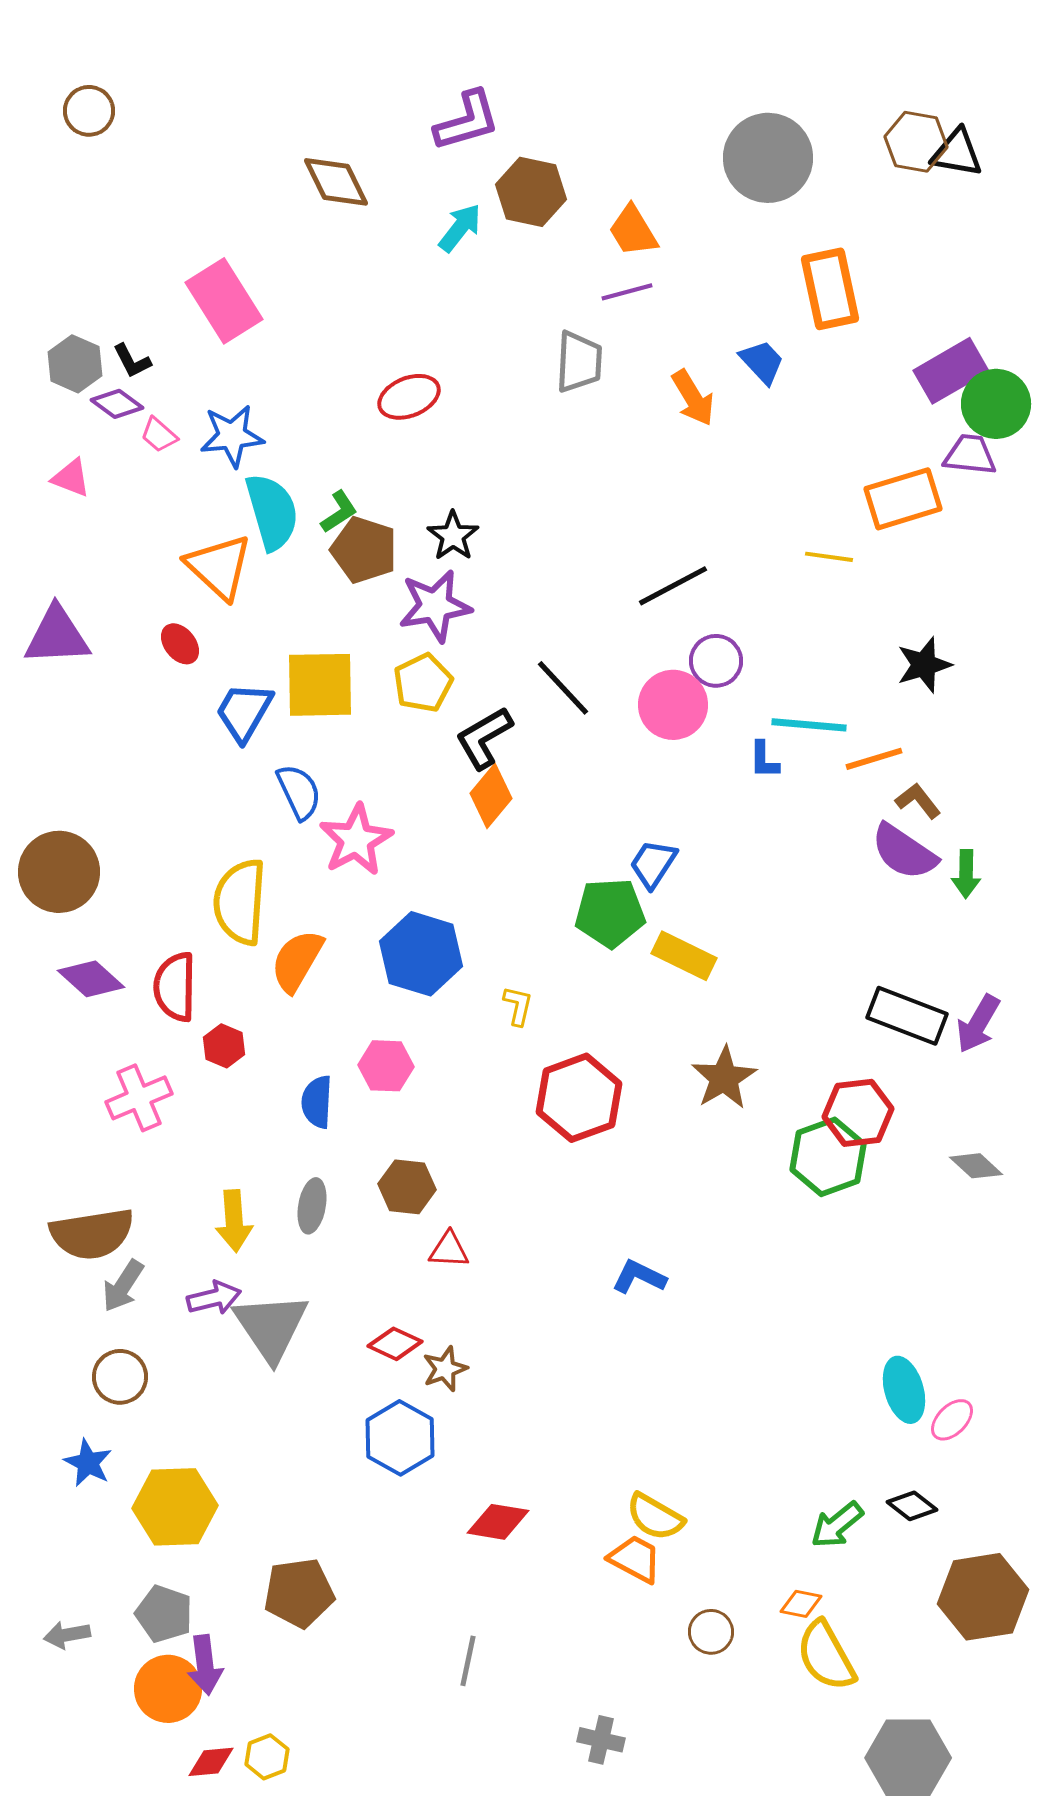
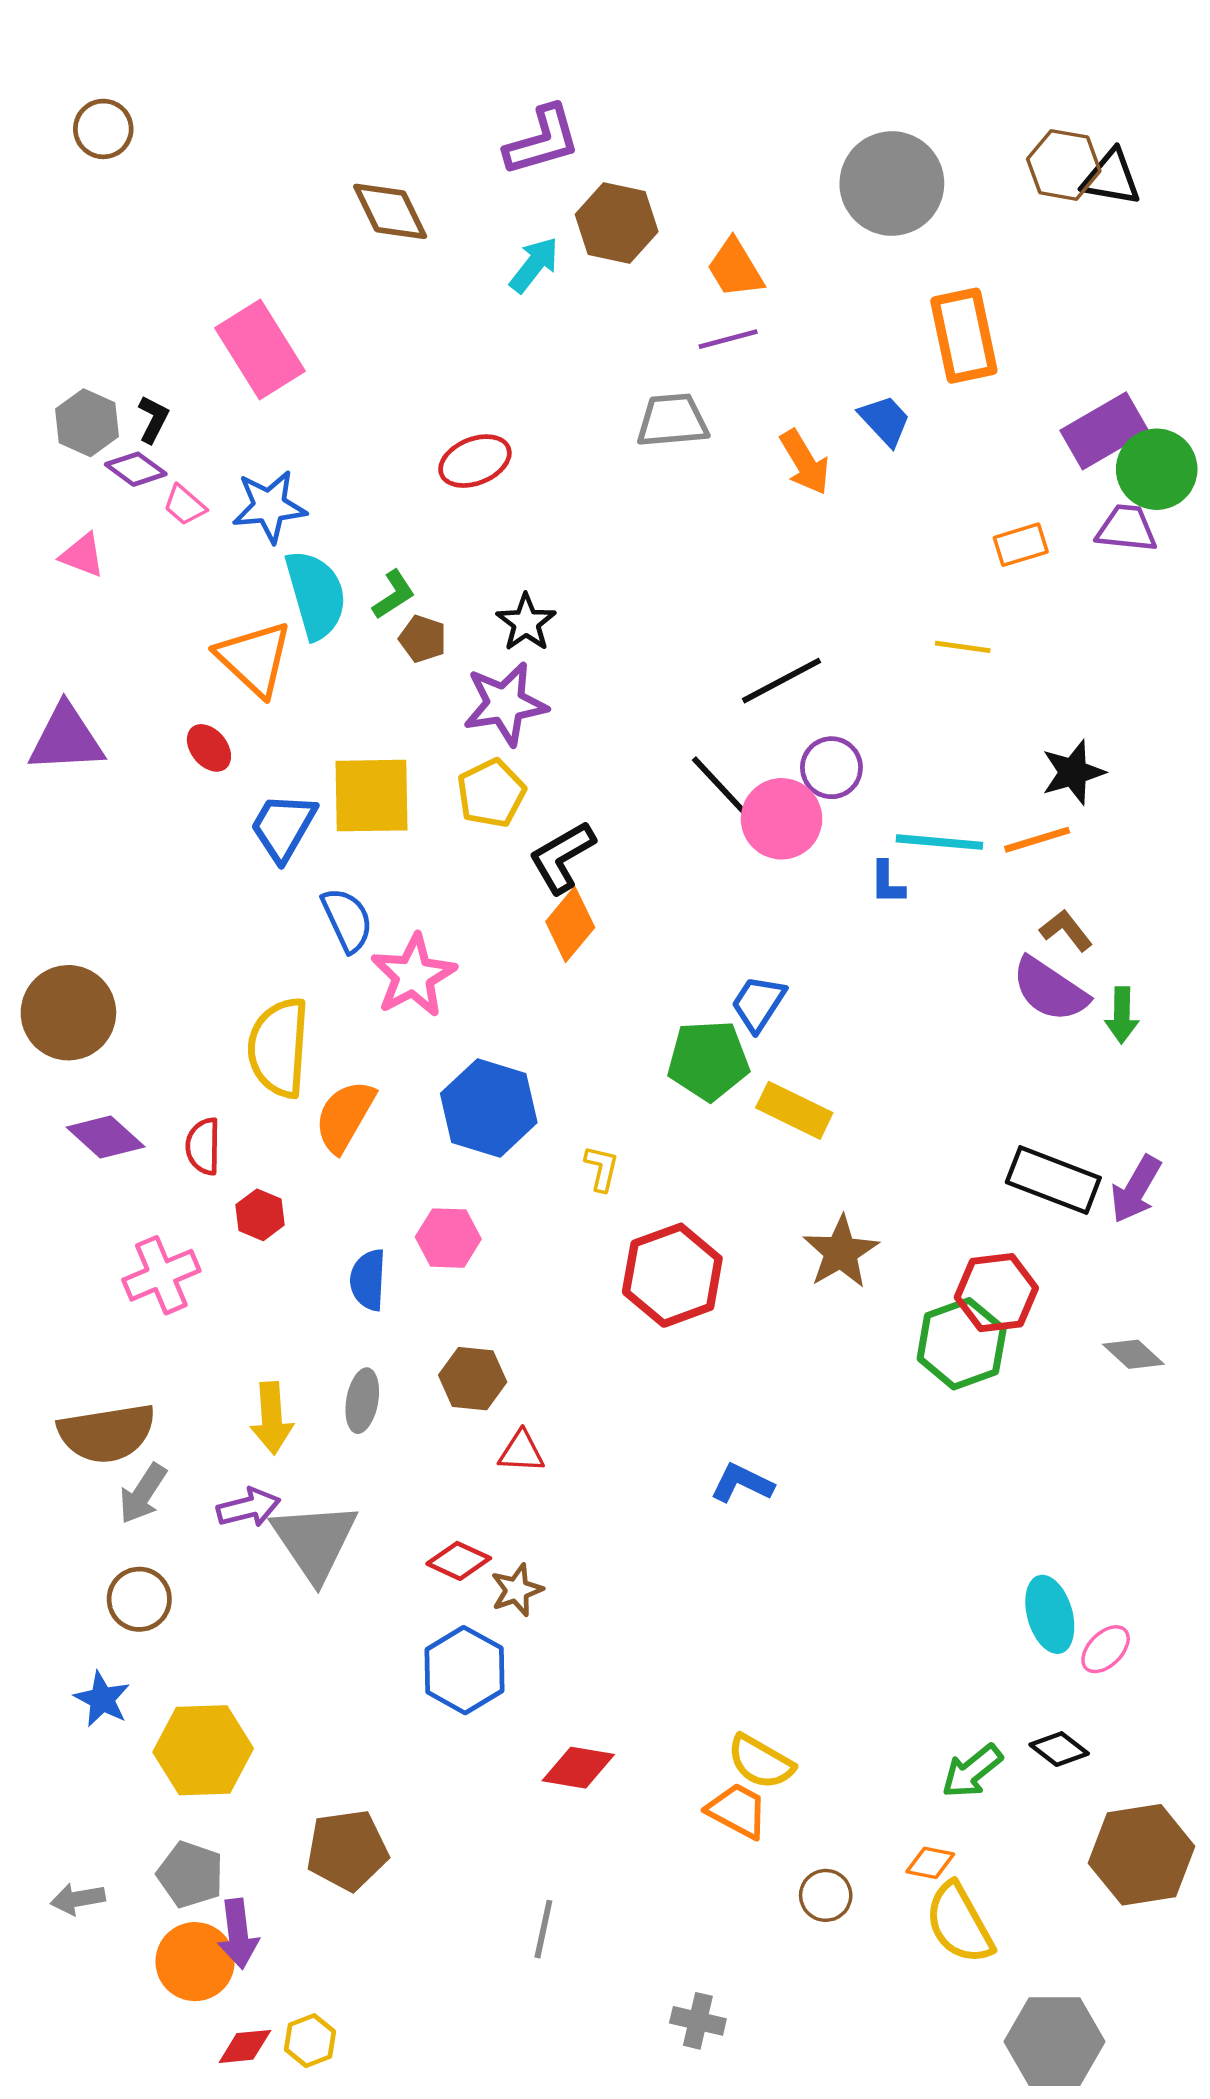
black L-shape: (132, 361) -> (153, 419), turned -126
gray trapezoid: (579, 362) -> (672, 420), turned -98
orange rectangle: (903, 499) -> (1021, 545), moved, size x0.6
brown pentagon: (364, 550) -> (423, 639), size x0.6
black line: (563, 688) -> (721, 787), moved
orange line: (874, 759) -> (1037, 840), moved
red semicircle: (175, 987) -> (203, 1146), size x0.7

